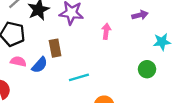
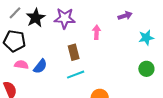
brown rectangle: (55, 48) -> (74, 52), moved
green circle: (147, 69) -> (146, 69), moved

